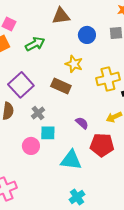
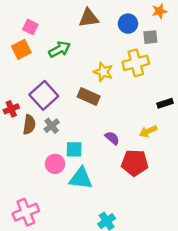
blue circle: (87, 35) -> (128, 24), moved
yellow cross: (108, 79) -> (136, 63), moved
gray cross: (38, 113) -> (52, 126), moved
cyan triangle: (71, 160) -> (81, 178), moved

